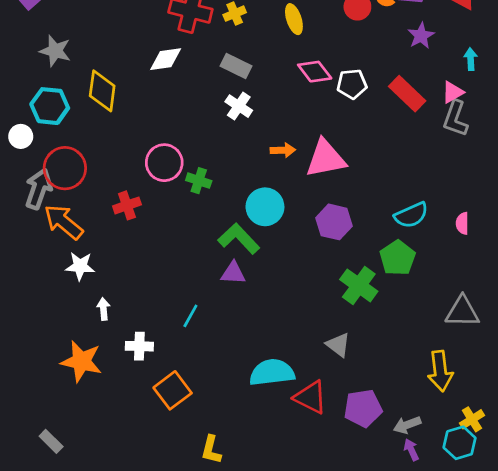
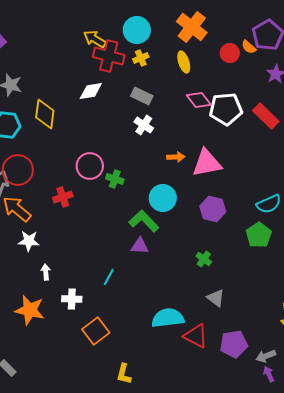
white pentagon: (352, 84) -> (226, 109), size x1.5
green cross: (359, 285) -> (204, 259), moved, size x0.6

